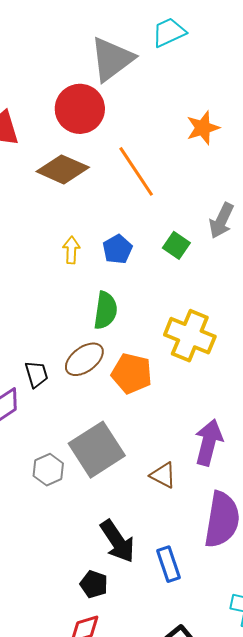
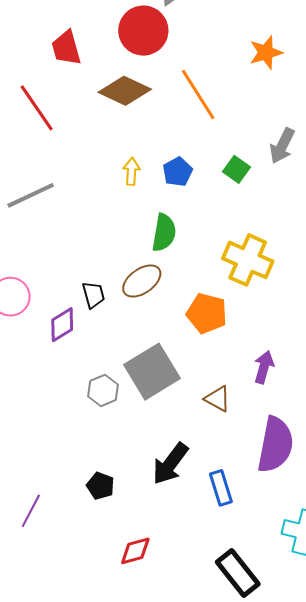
orange pentagon: (132, 373) -> (207, 313), moved
purple arrow: (209, 442) -> (264, 367), size x0.7
black arrow: (117, 541) -> (170, 464), turned 69
black pentagon: (94, 584) -> (100, 486), moved

